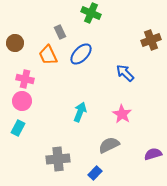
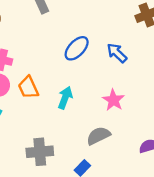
blue ellipse: (81, 54) -> (77, 48), moved
orange trapezoid: (48, 55) -> (28, 87), moved

